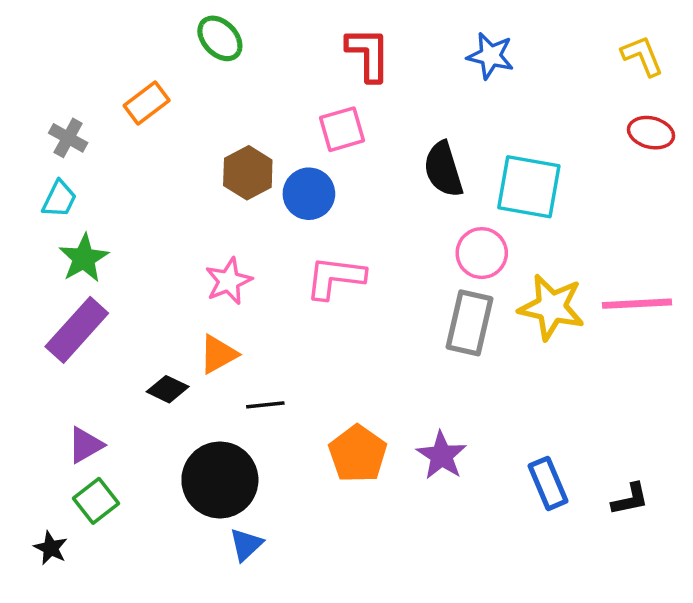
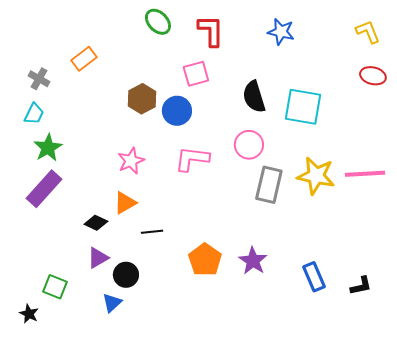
green ellipse: (220, 38) -> (158, 22), moved
pink circle: (482, 253) -> (249, 145), moved
purple triangle: (86, 445) -> (98, 258), moved
black circle: (220, 480) -> (126, 275), size x0.6
green square: (96, 501) -> (55, 287), turned -30
blue triangle: (246, 545) -> (112, 303), moved

